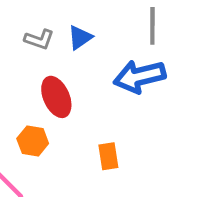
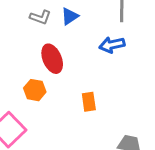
blue arrow: (139, 76) -> (112, 45), size x0.7

